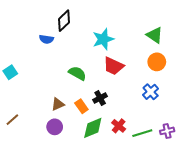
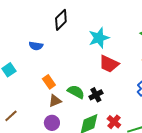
blue semicircle: (46, 39) -> (36, 46), moved
green semicircle: (77, 73) -> (76, 92), moved
orange rectangle: (81, 106) -> (49, 82), moved

